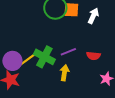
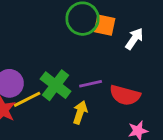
red semicircle: (93, 56) -> (125, 95), size x1.5
yellow line: (28, 59) -> (27, 99), moved

